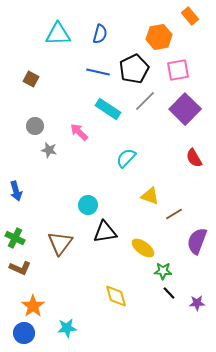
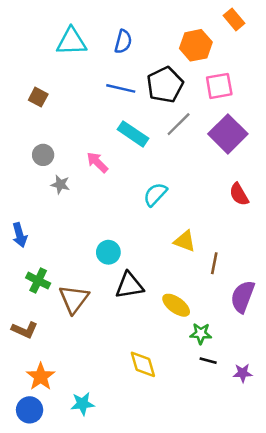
brown line: (174, 214) -> (214, 263), turned -48
green cross: (15, 238) -> (38, 281), moved
black line: (169, 293) -> (208, 361), turned -32

